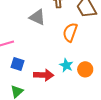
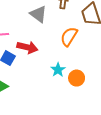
red arrow: (44, 75) -> (27, 47), moved

